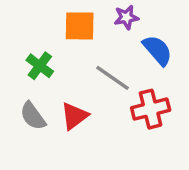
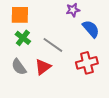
orange square: (80, 26) -> (20, 15), moved
gray line: (112, 78) -> (53, 45), moved

